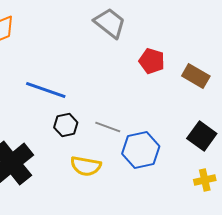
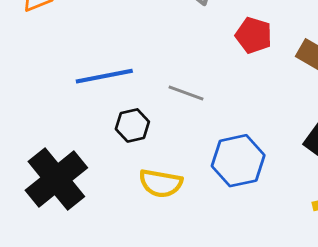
blue line: (46, 90) -> (104, 76), turned -30
gray line: (108, 127) -> (186, 93), moved

